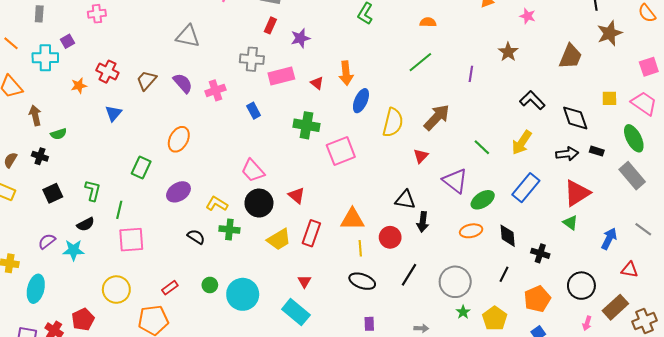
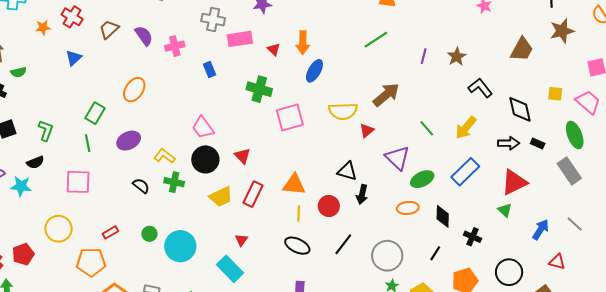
brown star: (508, 52) -> (457, 57), moved
yellow semicircle: (393, 122) -> (343, 111), moved, turned 68
green line: (119, 210) -> (88, 143), moved, turned -30

